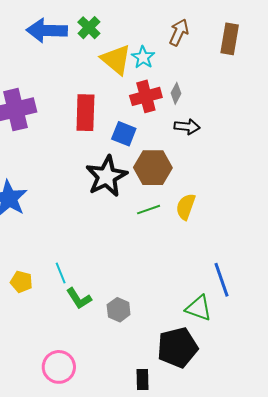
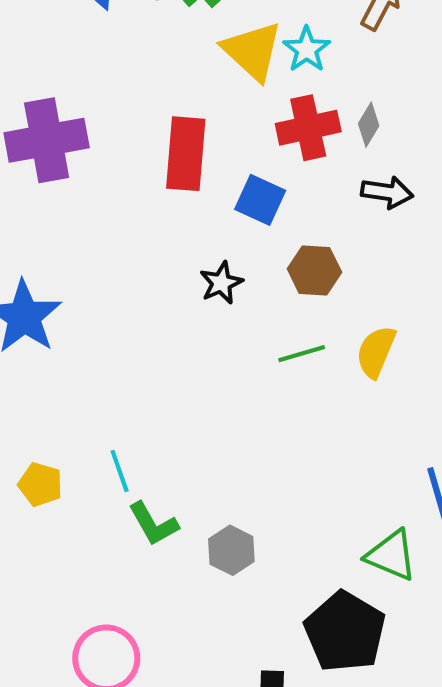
brown hexagon: (153, 168) -> (314, 270), size x0.7
black star: (107, 176) -> (221, 283), size x0.5
black pentagon: (177, 347) -> (345, 632), turned -30

